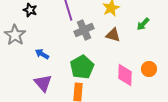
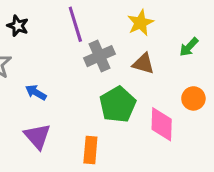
green pentagon: (82, 67) -> (118, 105), moved
orange circle: (149, 69) -> (193, 98), moved

